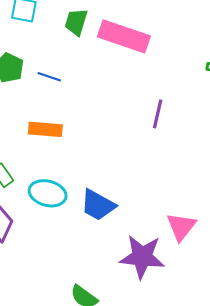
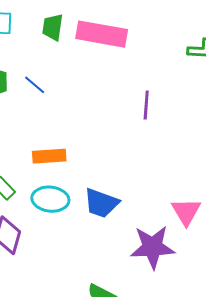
blue line: (49, 77) -> (35, 85), turned 30
orange rectangle: (45, 129) -> (49, 156), moved

